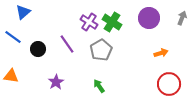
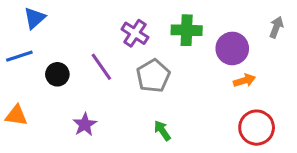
purple circle: (149, 18) -> (232, 48), moved
green cross: (112, 22) -> (187, 30), moved, turned -30
blue line: (13, 37) -> (19, 56), turned -54
green arrow: (99, 86) -> (162, 131), moved

